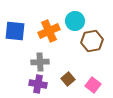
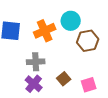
purple cross: (38, 84) -> (34, 84), turned 30
pink square: (93, 85) -> (89, 85), turned 35

